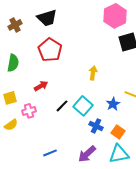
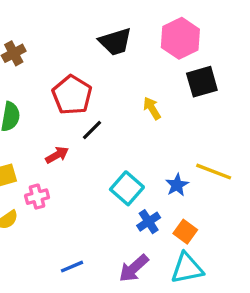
black trapezoid: (47, 18) -> (115, 42), moved
yellow arrow: (93, 73) -> (152, 108), moved, turned -40
black line: (62, 106) -> (92, 130), moved
blue cross: (96, 126) -> (149, 222), turned 32

